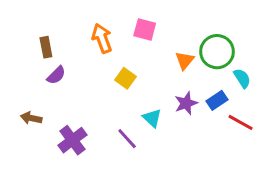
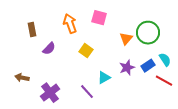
purple semicircle: (56, 75) -> (49, 49), moved
cyan semicircle: (242, 78) -> (165, 60), moved
cyan triangle: (152, 118) -> (104, 78), turned 48

